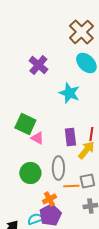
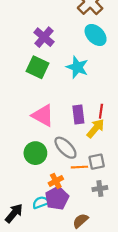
green square: (25, 124) -> (38, 67), moved
pink triangle: (37, 138) -> (43, 115), size x1.6
gray ellipse: (58, 168) -> (65, 148), turned -45

